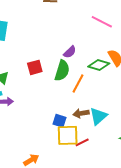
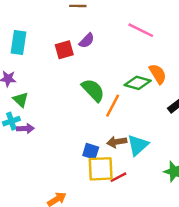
purple semicircle: (70, 52) -> (87, 41), moved
red square: (35, 67) -> (64, 50), moved
green semicircle: (62, 71) -> (93, 90), turned -60

